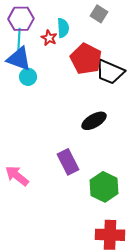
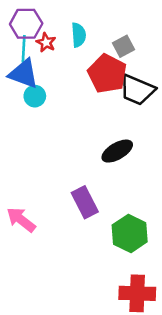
gray square: (99, 14) -> (123, 46), moved, turned 30
red star: (49, 38) -> (46, 42), moved

